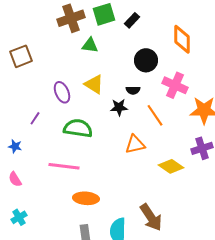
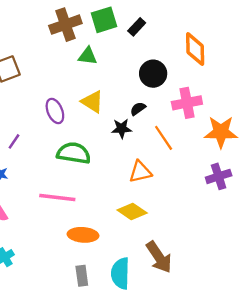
pink cross: (175, 85) -> (187, 103), turned -35
black semicircle: (133, 90) -> (138, 109), turned 144
purple line: (35, 118) -> (14, 141), moved
yellow diamond: (171, 166) -> (132, 211), moved

